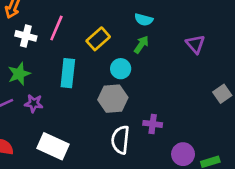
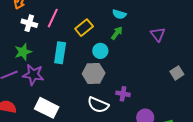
purple star: (34, 103) -> (33, 75), size x1.5
white semicircle: (120, 140) -> (98, 105), turned -75

